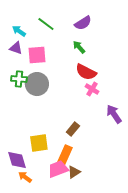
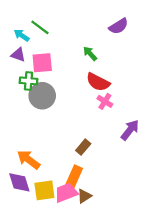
purple semicircle: (83, 23) -> (119, 26), moved
green line: (46, 24) -> (40, 27), moved
green cross: (19, 79) -> (28, 81), moved
purple arrow: (114, 114) -> (130, 130), turned 72
yellow square: (39, 143) -> (44, 190), moved
orange arrow: (25, 177) -> (28, 160), moved, size x1.5

